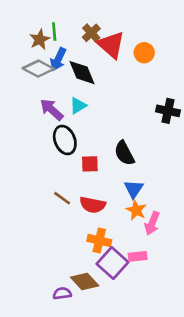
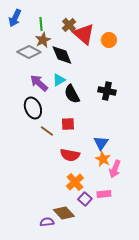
brown star: (40, 39) -> (43, 40), moved
blue arrow: (58, 59) -> (15, 18), moved
black cross: (168, 111) -> (107, 91), moved
black ellipse: (65, 140) -> (33, 108), moved
black semicircle: (124, 153) -> (72, 94), moved
brown line: (62, 198) -> (47, 131), moved
orange cross: (99, 241) -> (75, 182), turned 36
purple square: (112, 263) -> (85, 199), size x0.6

